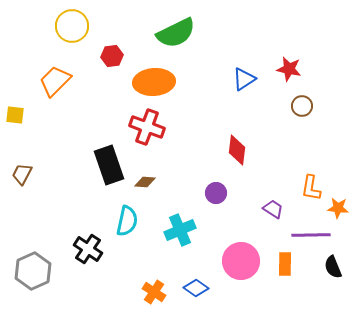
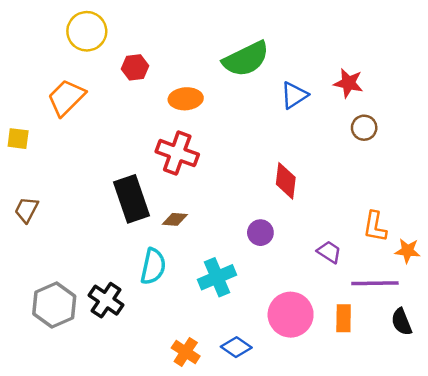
green semicircle: (176, 33) -> (246, 59), moved
orange ellipse: (154, 82) -> (186, 99), size x0.7
gray hexagon: (33, 271) -> (54, 305), moved

